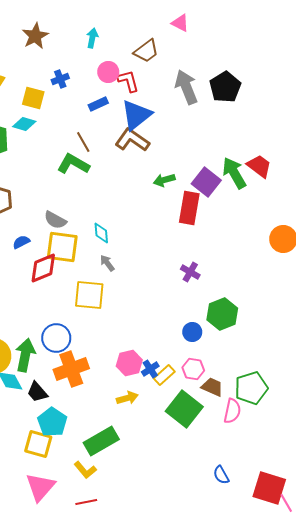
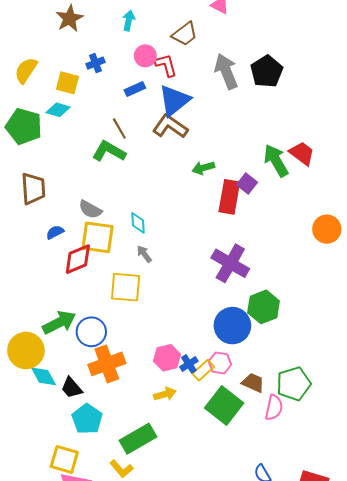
purple square: (206, 182) -> (247, 183), moved, size x0.7
purple cross: (190, 272) -> (230, 263), size x1.8
blue circle: (192, 332) -> (232, 326), size x1.8
green arrow: (25, 355) -> (59, 322), moved, turned 52
pink hexagon: (193, 369) -> (220, 363), moved
yellow square: (38, 444) -> (64, 459), moved

